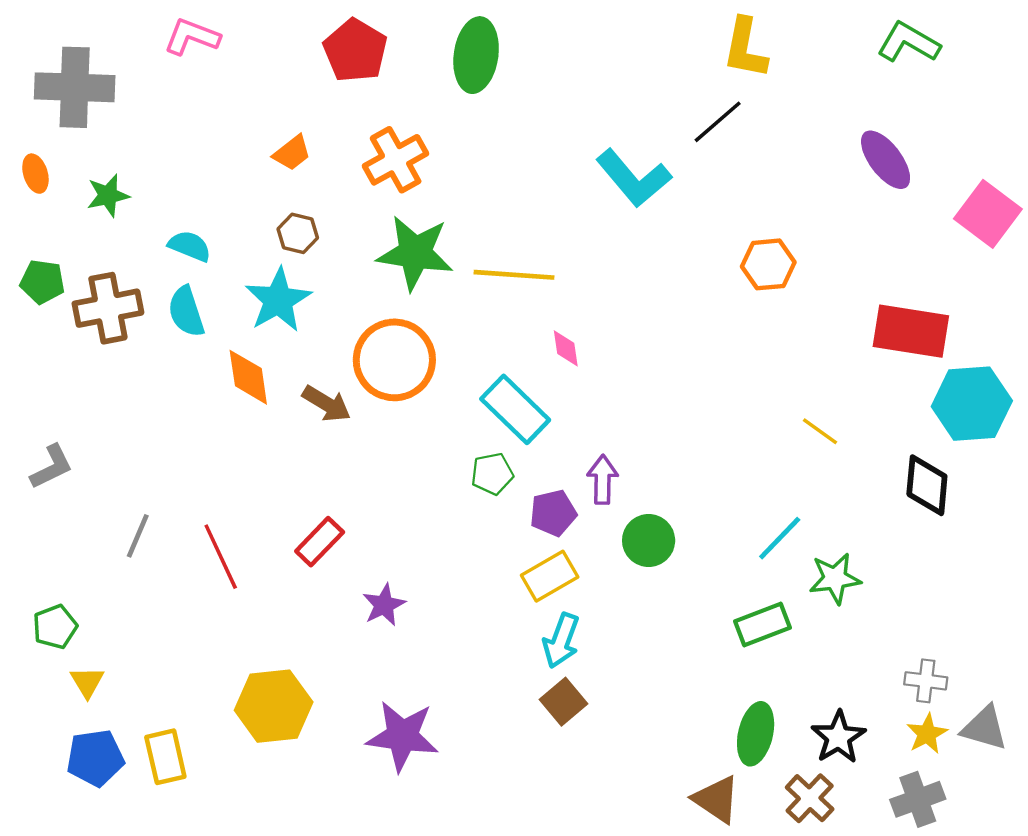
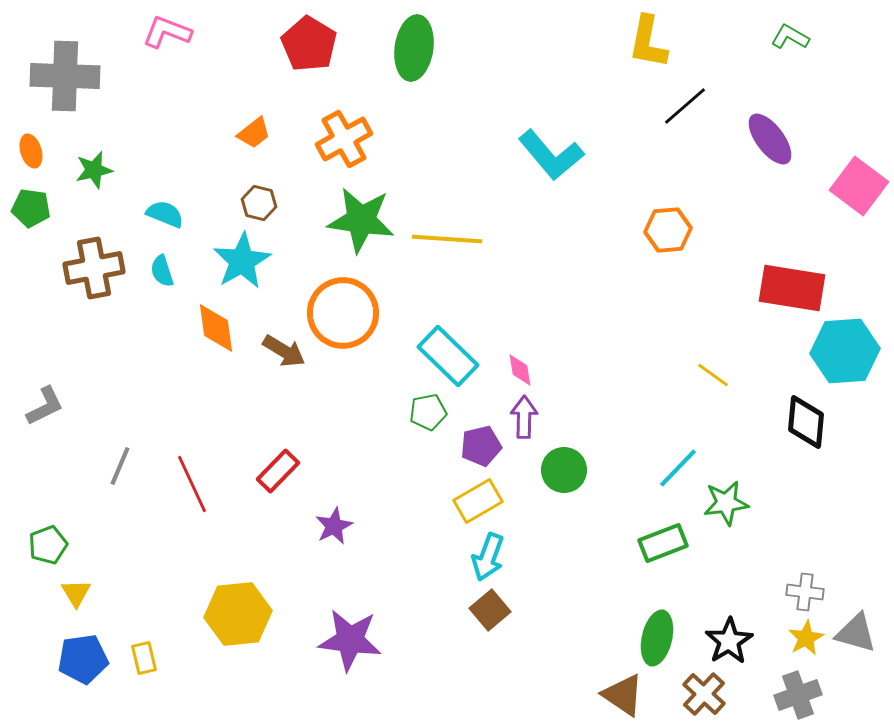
green L-shape: (909, 42) -> (790, 37), size x0.7
black line: (718, 122) -> (685, 106), moved
green pentagon: (42, 282) -> (31, 208), moved
cyan semicircle: (186, 312) -> (162, 271), size x0.7
pink diamond: (566, 348) -> (520, 370), moved
yellow rectangle: (165, 757) -> (144, 658), size x0.7

